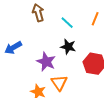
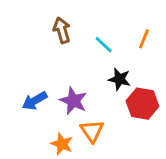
black star: (68, 47) -> (119, 79), moved
blue arrow: (13, 48) -> (35, 101), moved

